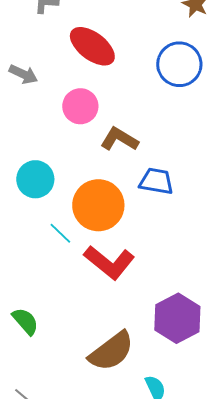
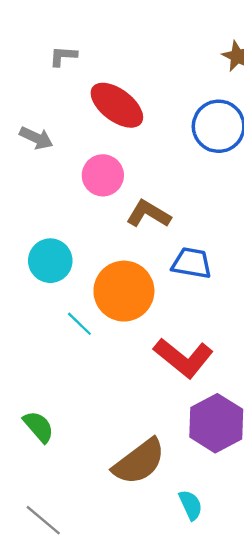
red L-shape: (109, 262) -> (184, 358), moved

